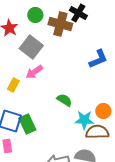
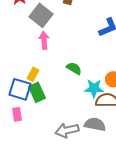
pink arrow: (34, 72) -> (44, 40), turned 120
yellow rectangle: (13, 85) -> (33, 74), moved

